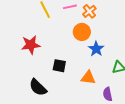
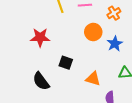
orange cross: (89, 11) -> (114, 13), moved
blue star: (96, 49) -> (115, 44), moved

